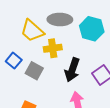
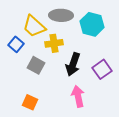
blue square: (14, 61) -> (16, 44), moved

